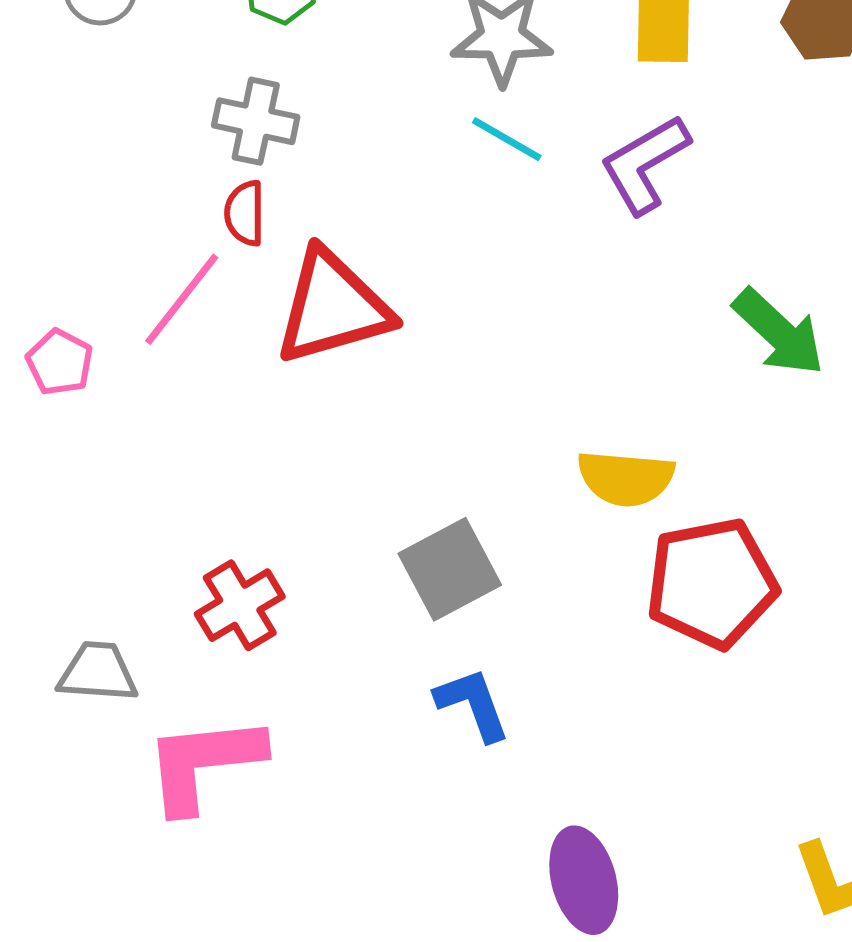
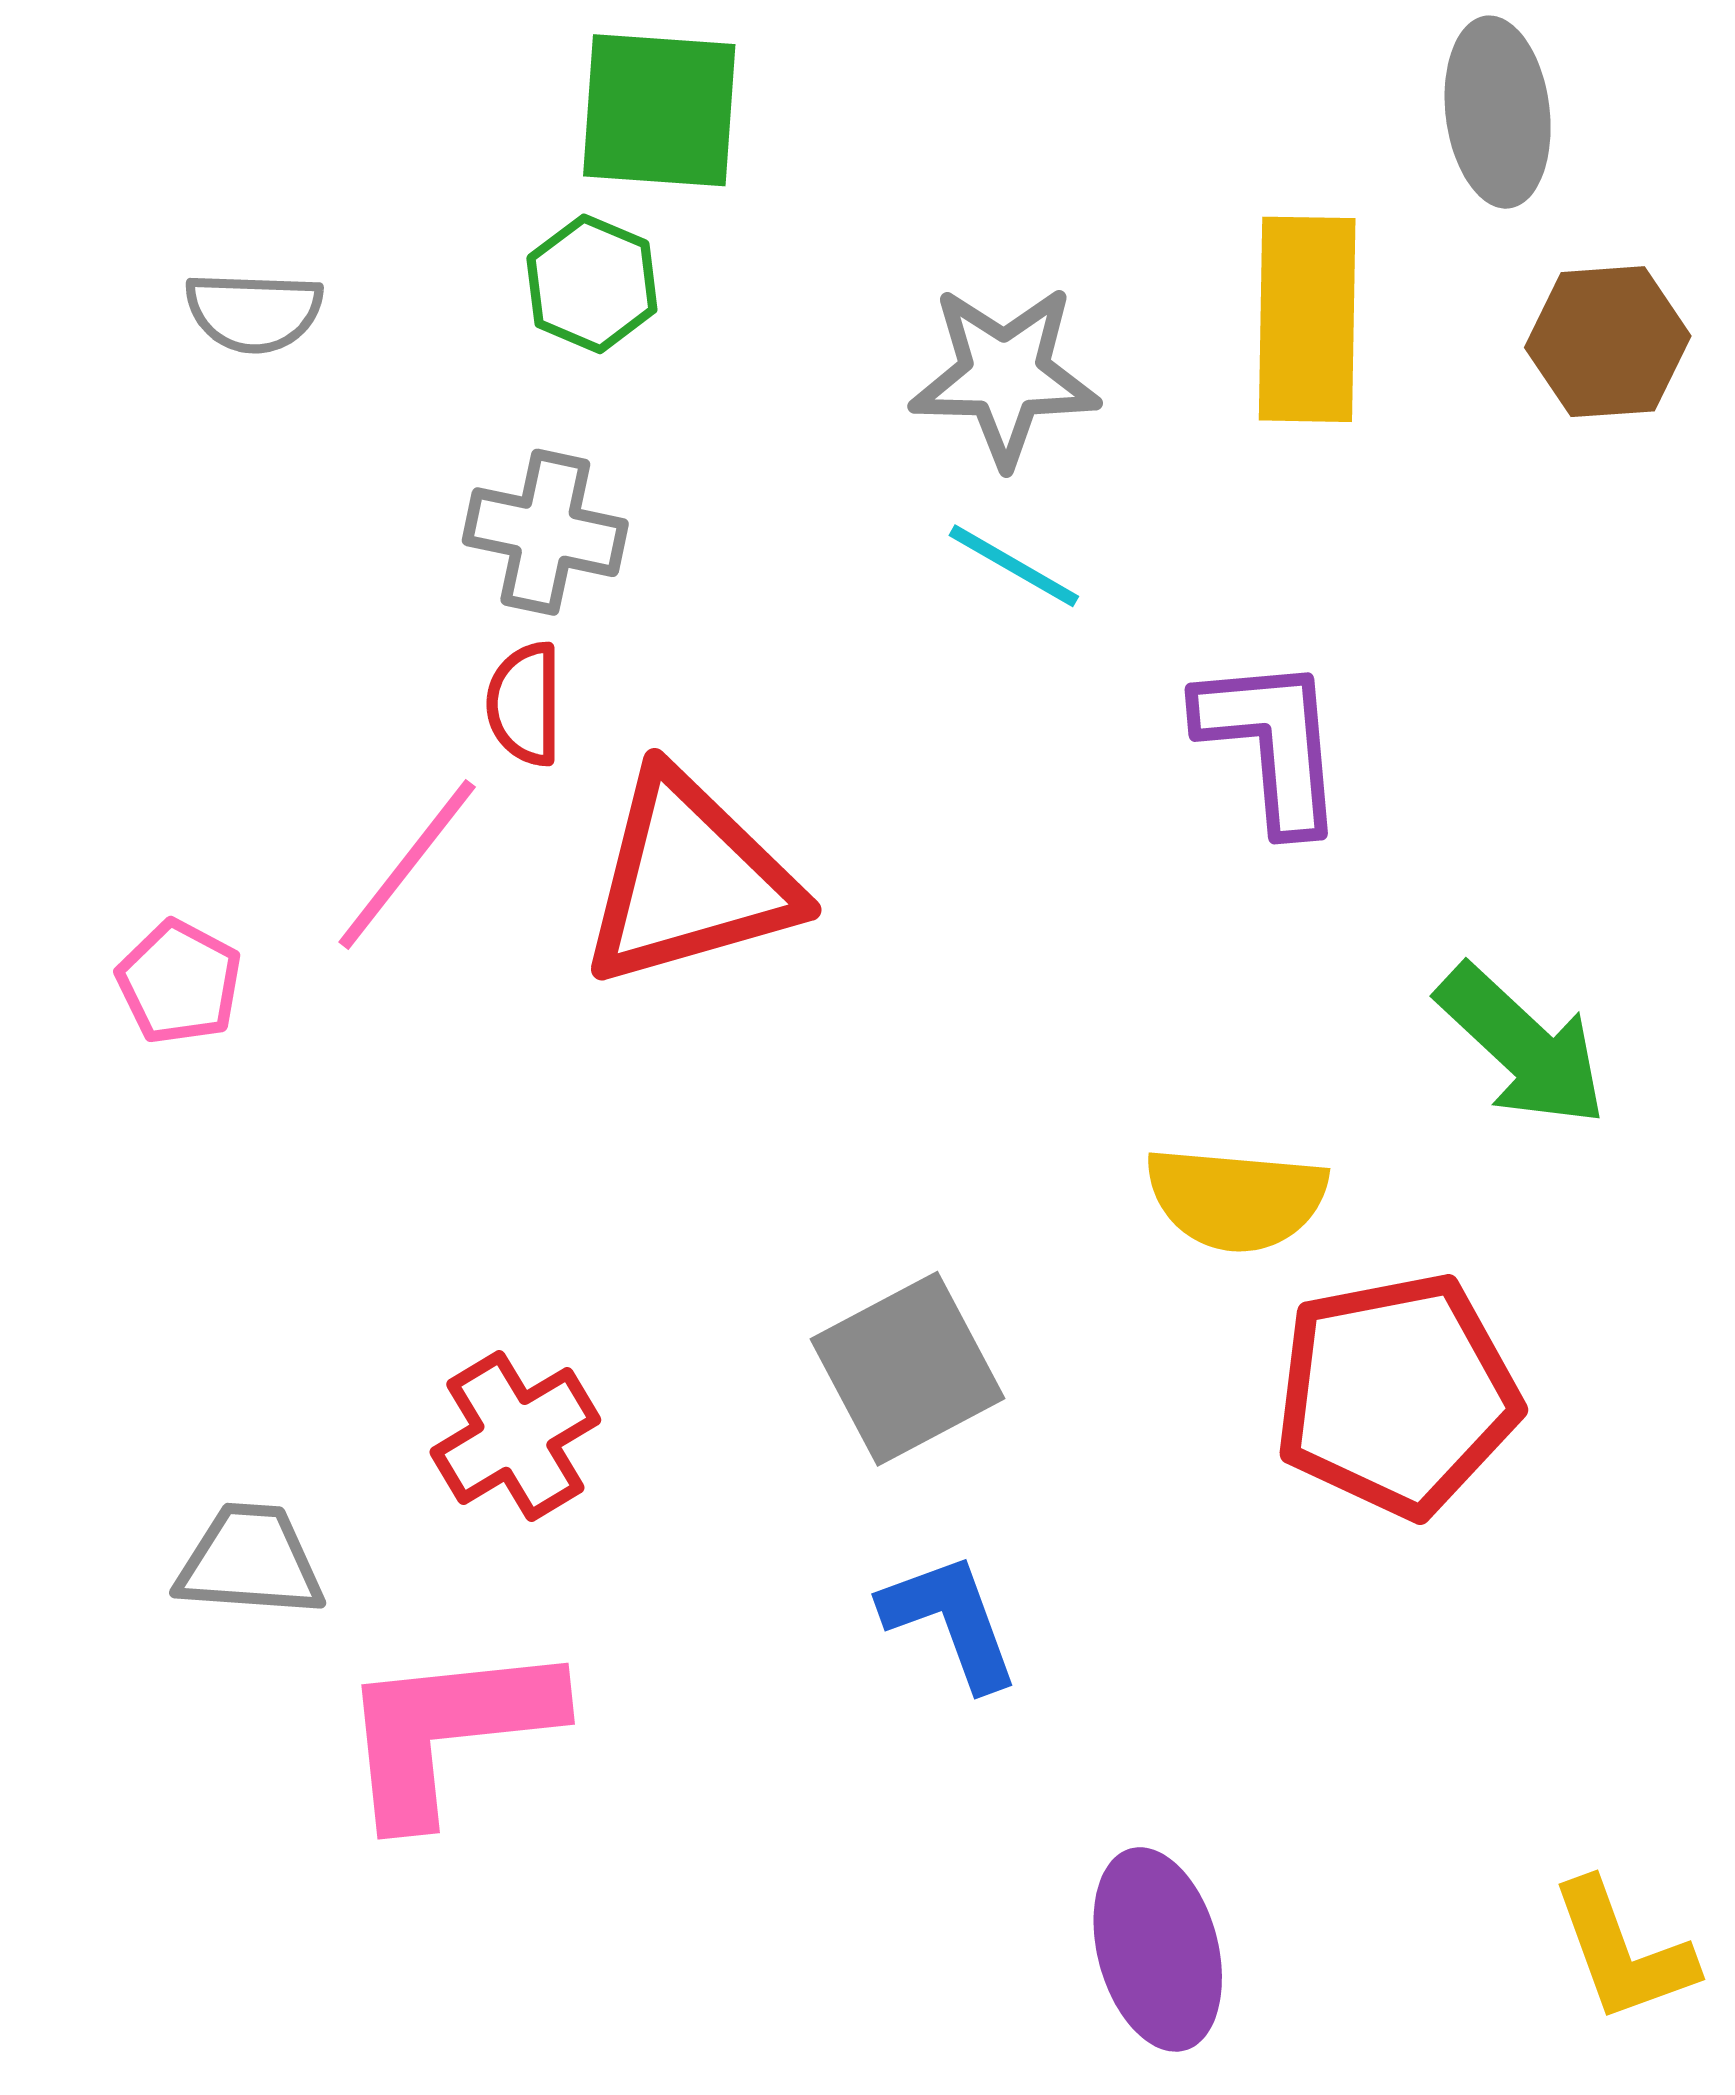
purple L-shape: (645, 164) -> (1272, 743), moved, turned 115
green arrow: (779, 332) -> (1522, 1046), moved

